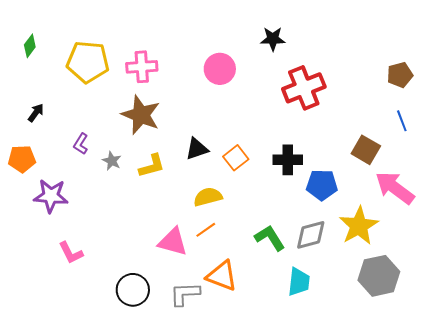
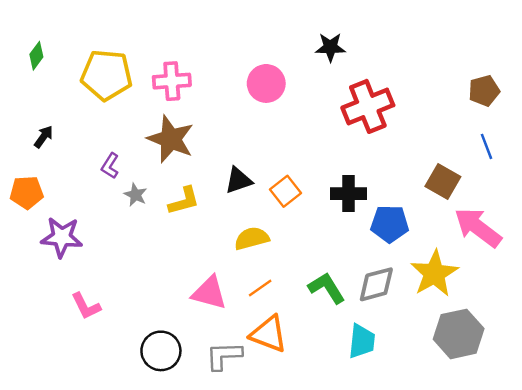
purple L-shape: (81, 144) -> (110, 166), moved
orange line: (206, 230) -> (260, 288), moved

